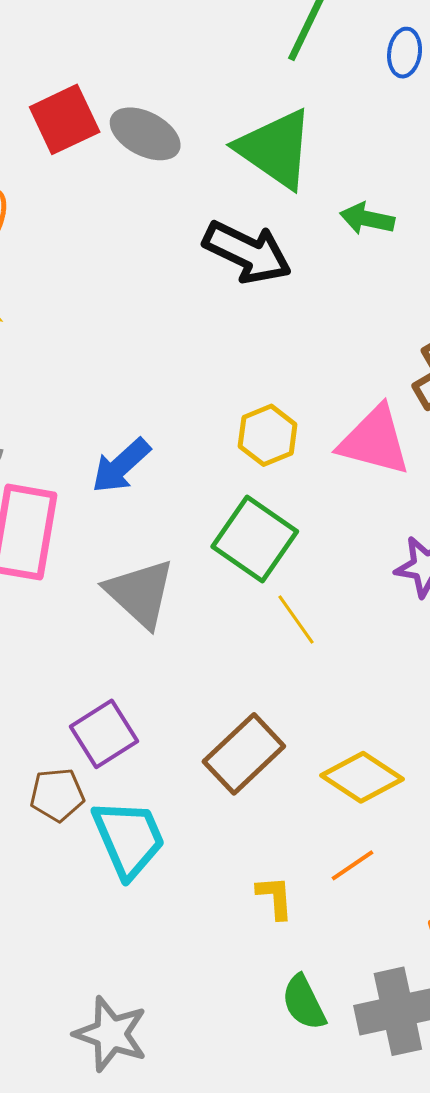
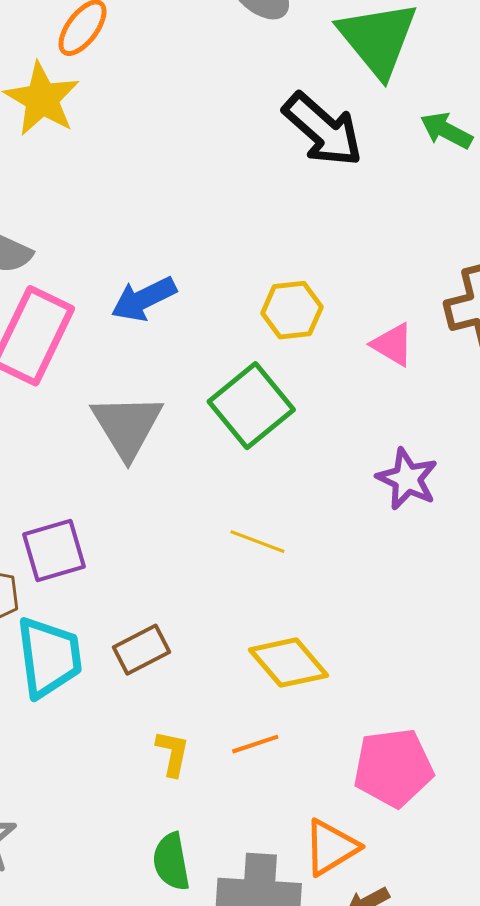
pink triangle: (374, 441) -> (393, 345), size x0.6
yellow line: (296, 620) -> (257, 542), moved, turned -50
brown rectangle: (244, 754) -> (142, 650), moved, size x0.7

